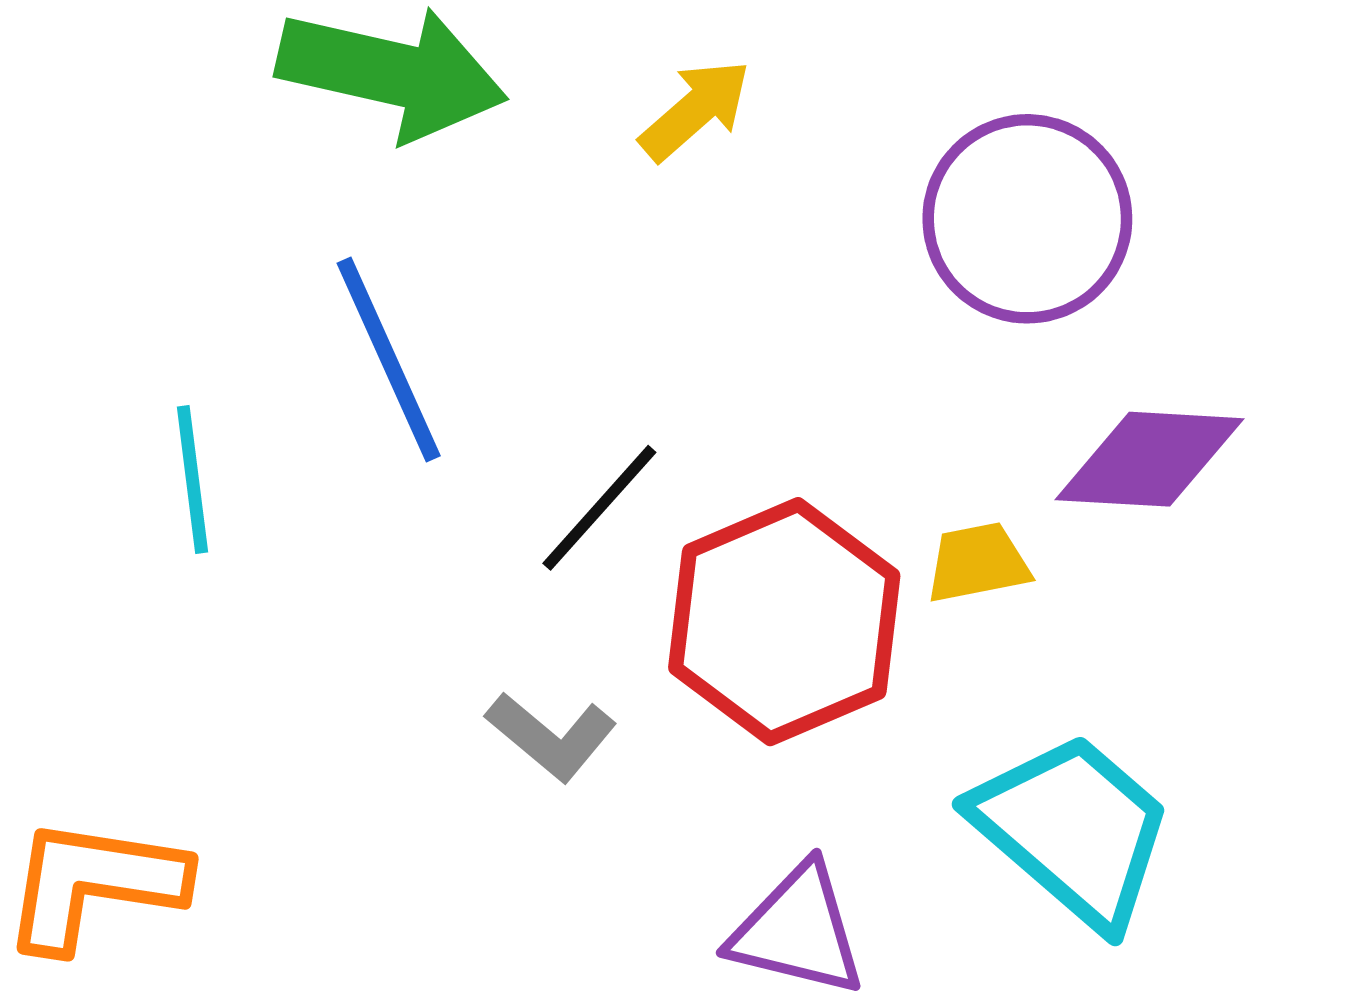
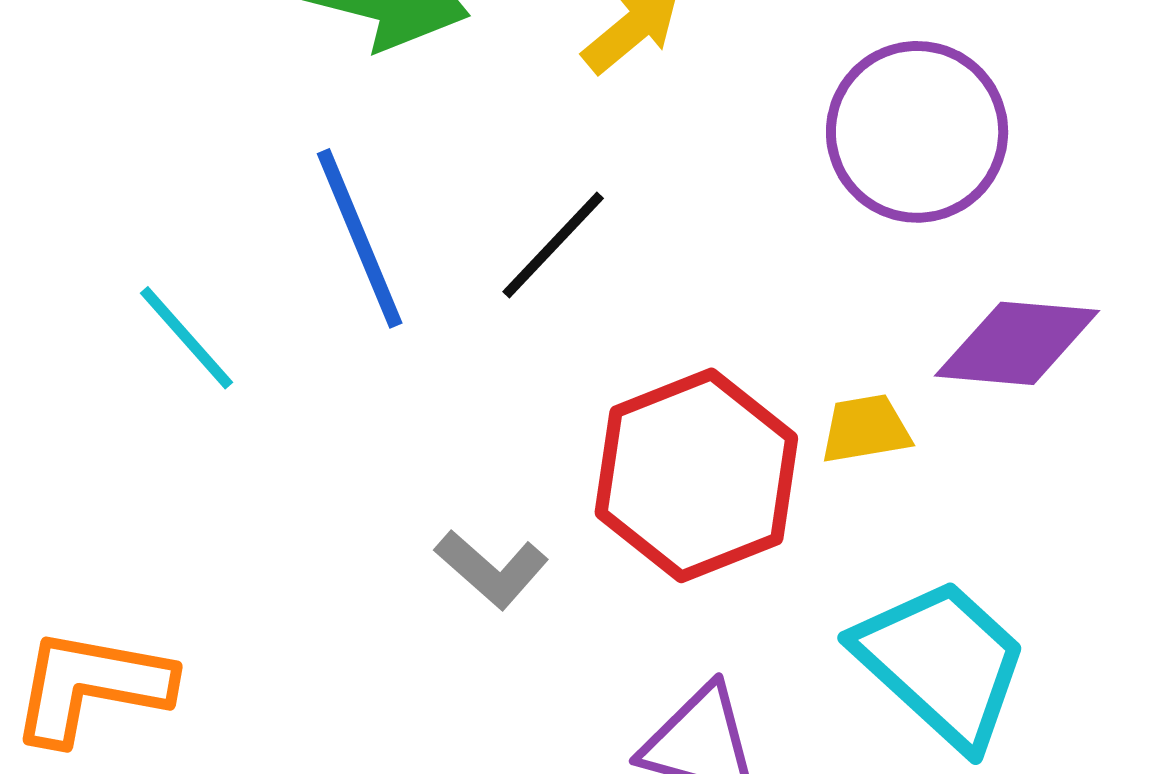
cyan line: (192, 479) -> (187, 338), turned -36
black line: (599, 508) -> (553, 245), moved

